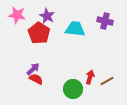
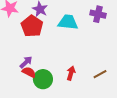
red arrow: (90, 77) -> (71, 73), moved
green circle: (73, 89) -> (43, 79), moved

